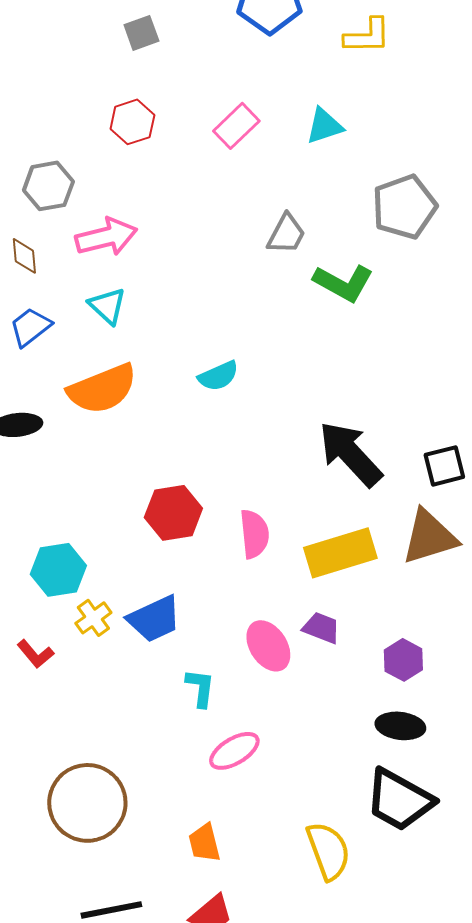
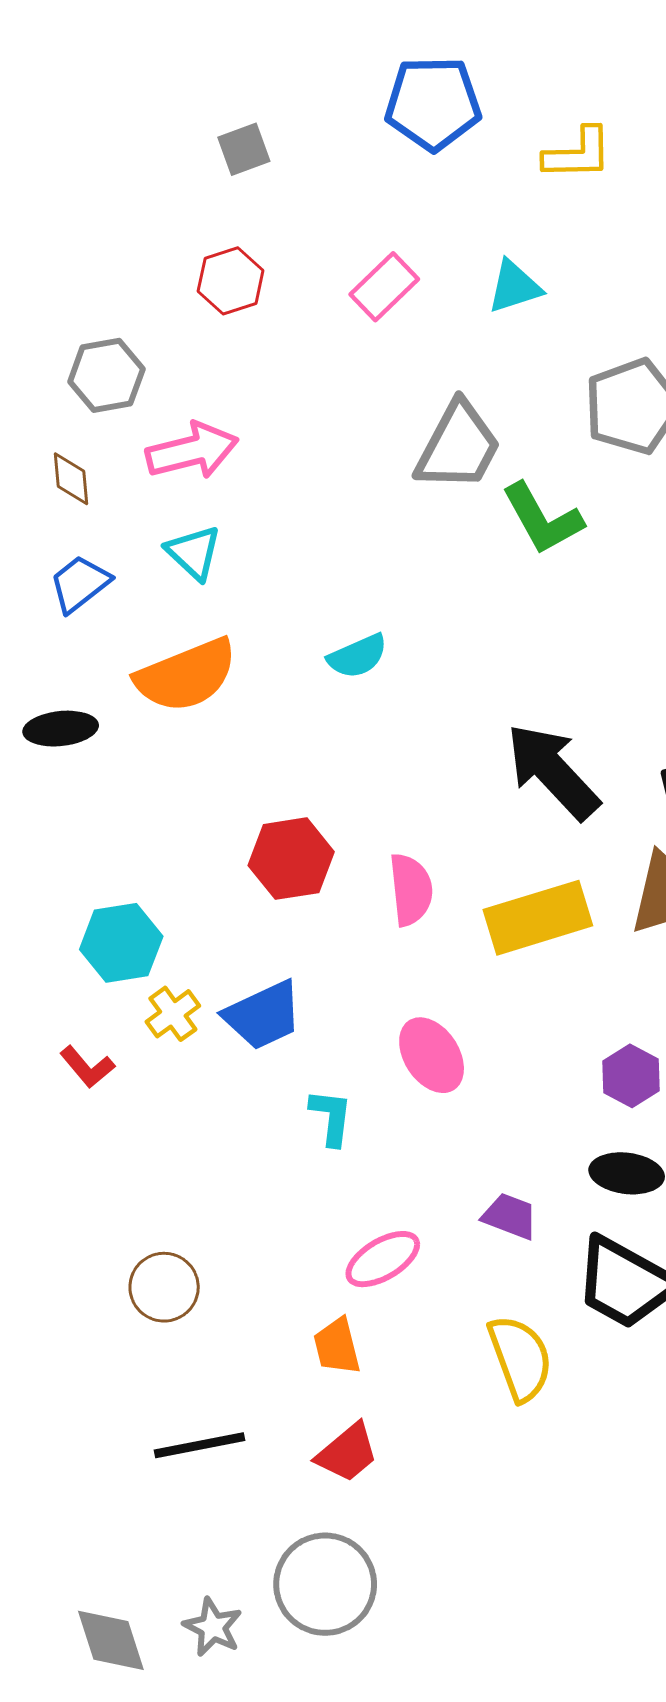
gray trapezoid: (286, 234) -> (458, 446), size x1.5
green L-shape: (343, 283) -> (542, 519), turned 32
purple trapezoid: (321, 628) -> (510, 1216), moved
pink ellipse: (234, 751) -> (383, 1259), moved
brown circle: (87, 803) -> (164, 1287), size x0.6

